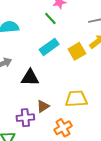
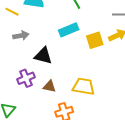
brown triangle: (43, 106) -> (49, 86), turned 32
purple cross: (25, 118) -> (26, 78), moved, turned -30

